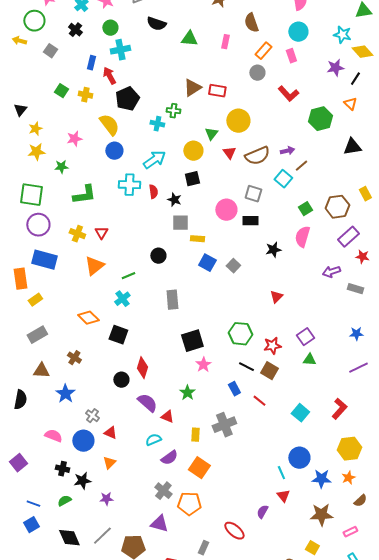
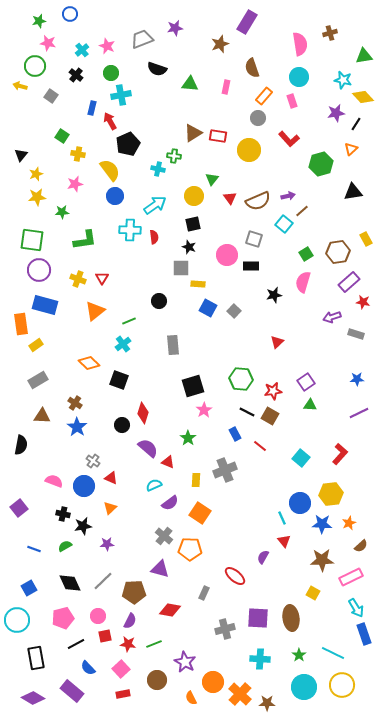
yellow cross: (85, 95) -> (78, 154), moved
orange triangle: (350, 104) -> (351, 149), turned 32
yellow circle: (238, 121) -> (249, 150), moved
black star: (174, 200) -> (189, 247), moved
blue star: (65, 394) -> (77, 427), moved
yellow hexagon: (349, 449) -> (331, 494), moved
blue square: (31, 525) -> (29, 588), moved
pink rectangle: (350, 532) -> (351, 577), size x1.6

